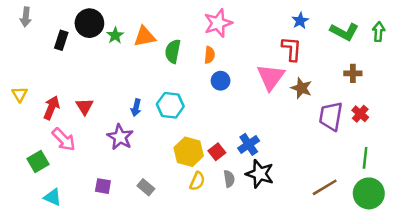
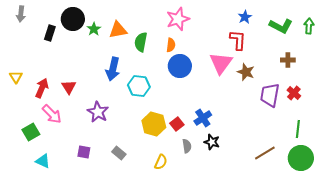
blue circle: (221, 81) -> (180, 66), size x1.5
blue arrow: (136, 108) -> (113, 69), moved, size x1.6
black star: (260, 174) -> (212, 142), size x0.7
yellow semicircle: (197, 181) -> (161, 162), moved

